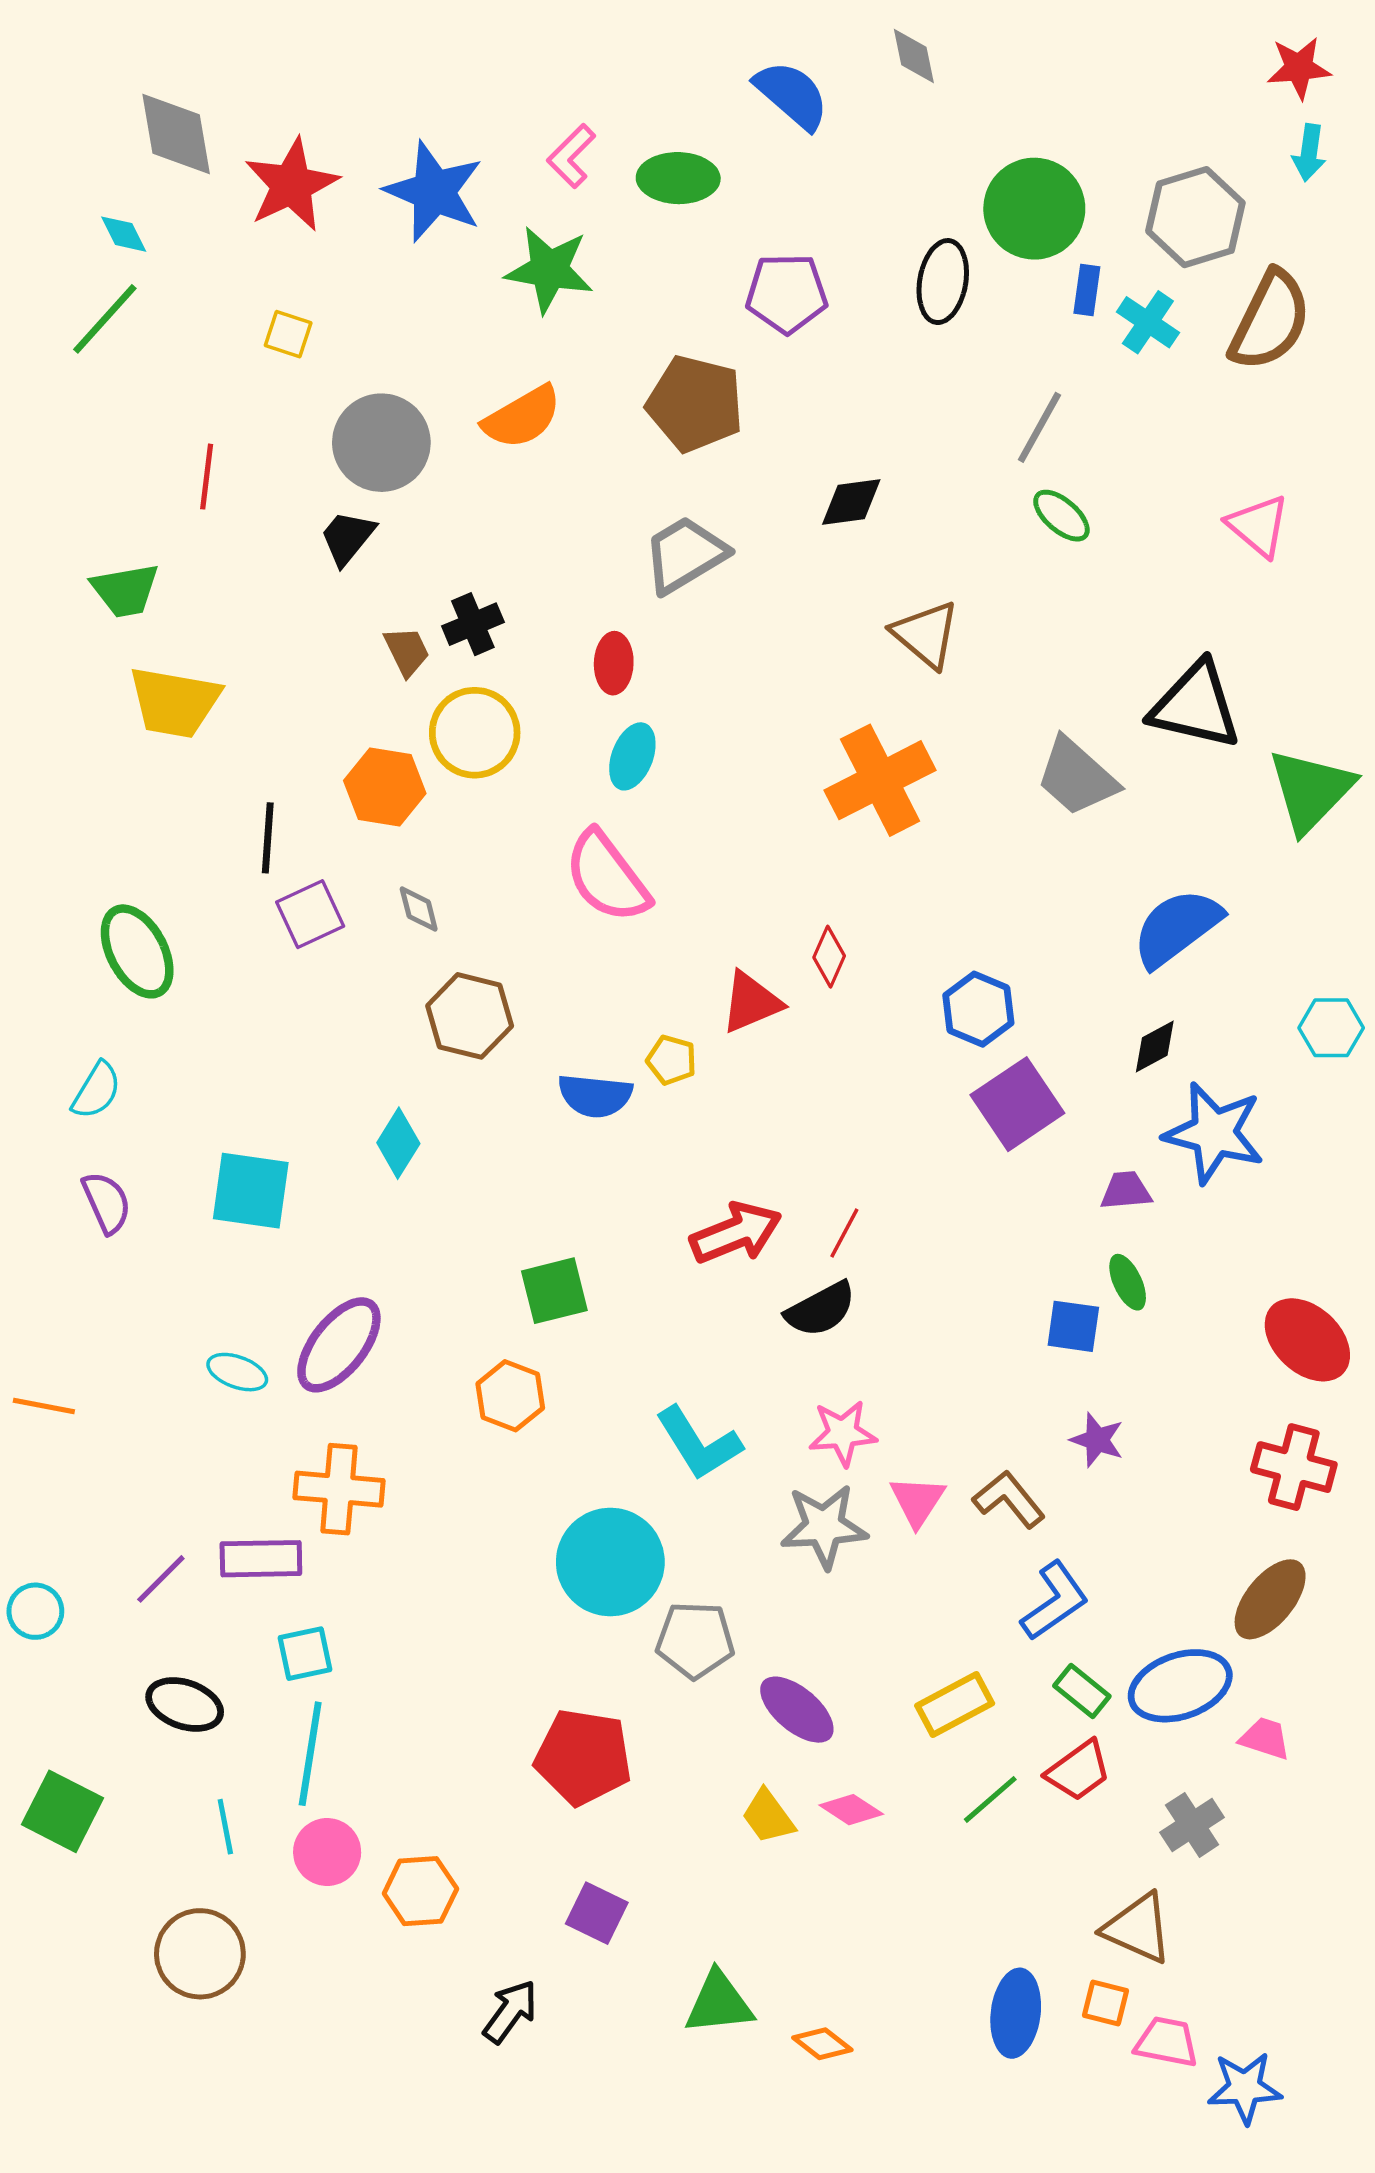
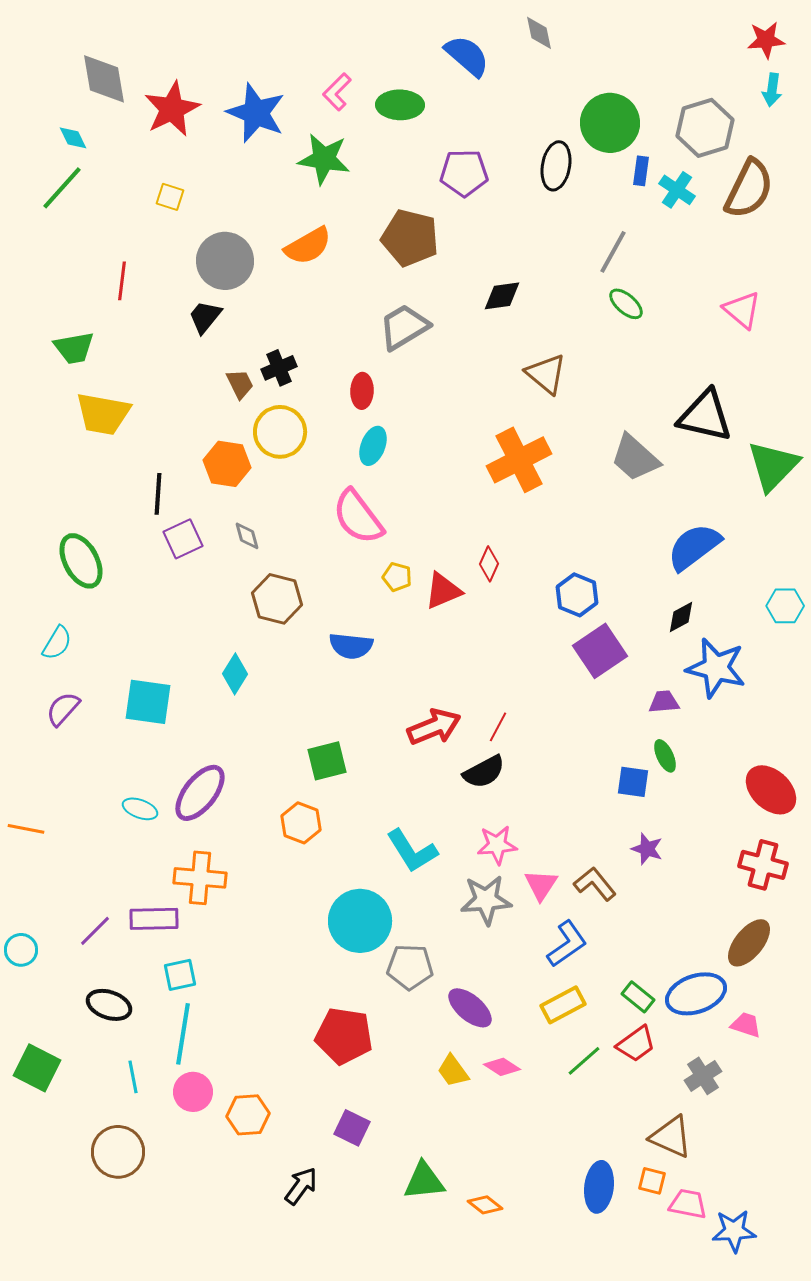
yellow pentagon: (671, 1060) -> (397, 577), moved
purple semicircle: (107, 1202) -> (63, 709), turned -114
blue L-shape: (1055, 1601) -> (567, 944), moved

